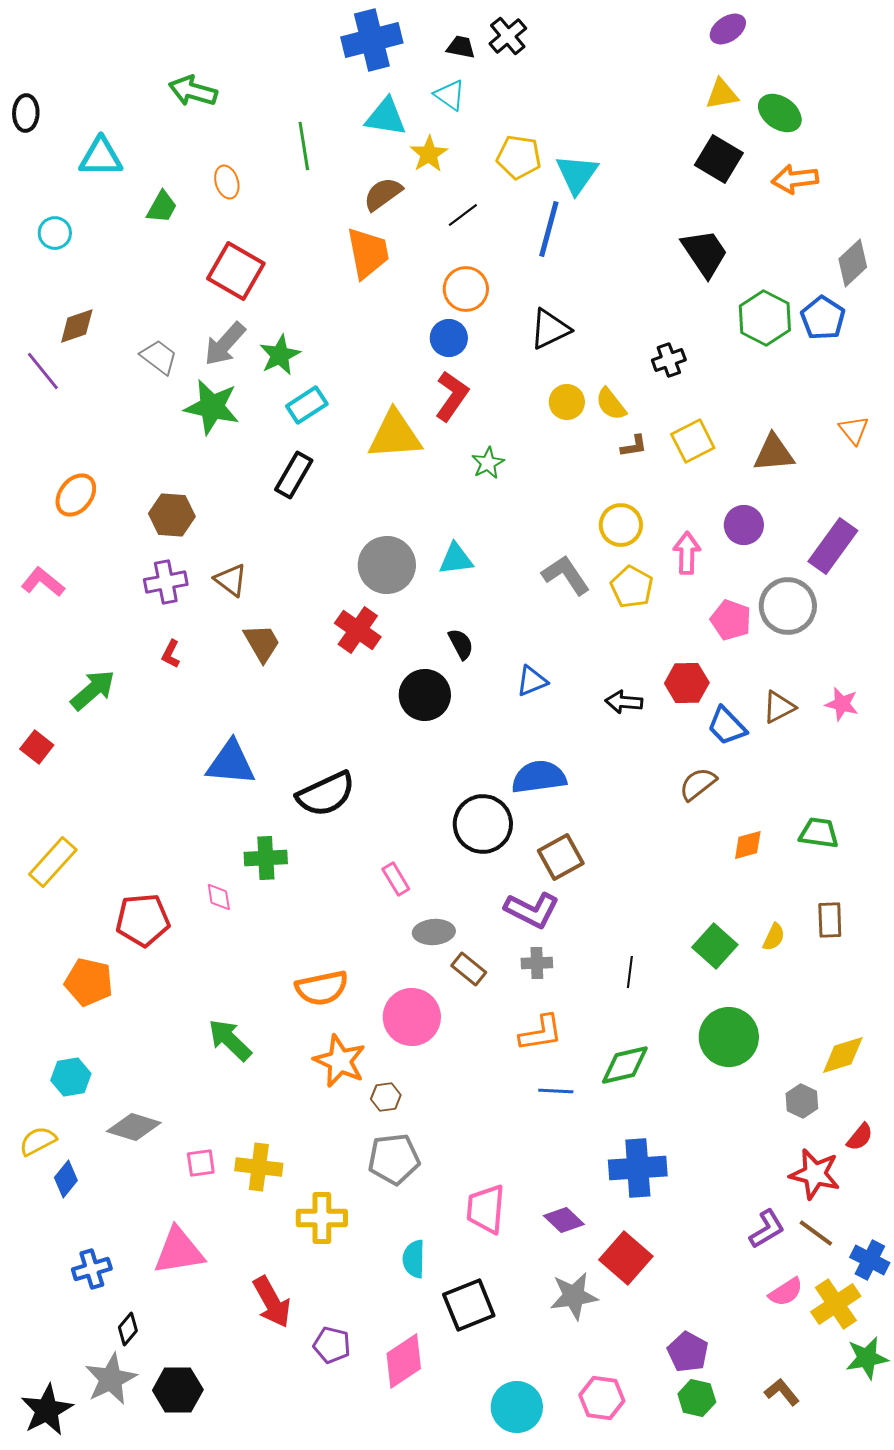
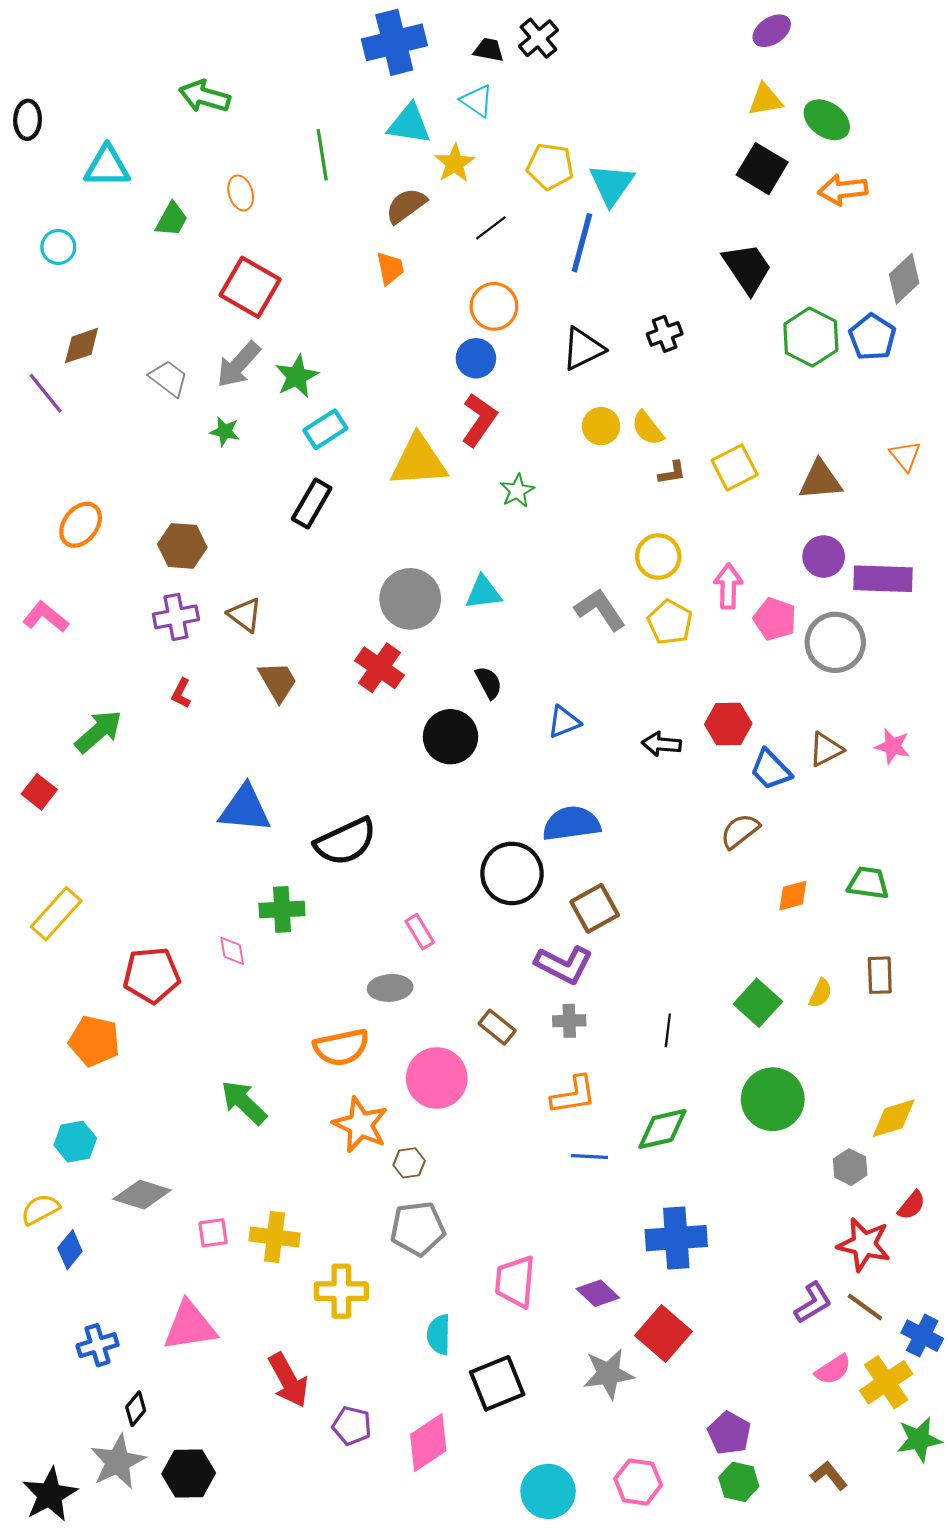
orange trapezoid: (368, 253) -> (390, 268), size x0.6
black cross: (669, 360) -> (665, 334), moved
green star: (212, 407) -> (225, 431), size x0.5
purple circle: (744, 525) -> (824, 556), moved
purple rectangle: (833, 546) -> (883, 579), turned 56
pink pentagon: (731, 620) -> (775, 619), moved
gray ellipse: (434, 932) -> (390, 988), moved

